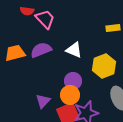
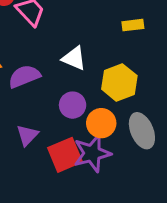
purple semicircle: (41, 50) -> (24, 76), moved
orange circle: (70, 95) -> (101, 123), moved

